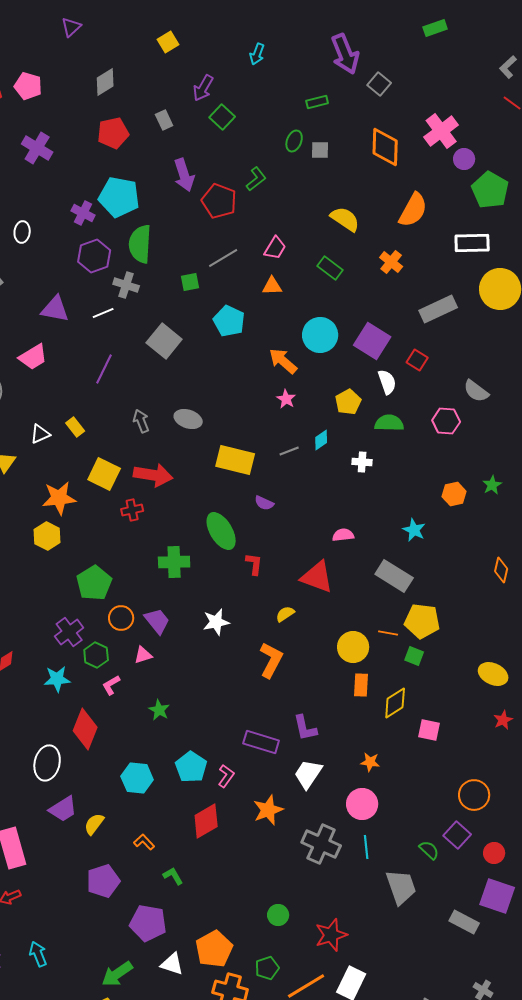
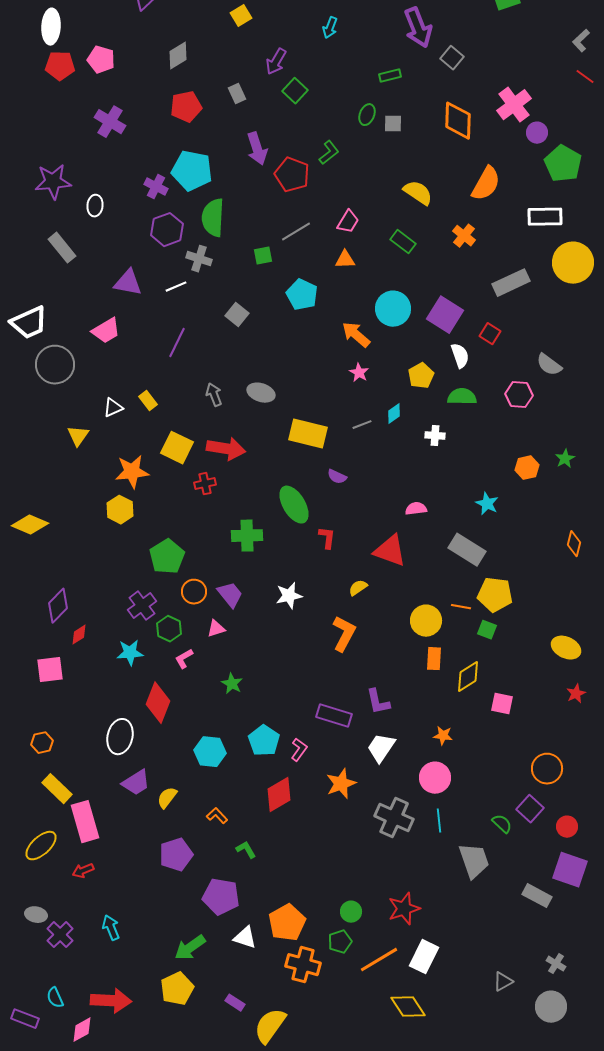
gray square: (164, 341) -> (237, 315), size x0.7
green circle: (278, 915) -> (351, 912), moved

